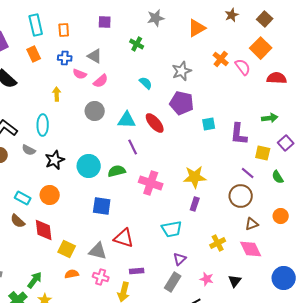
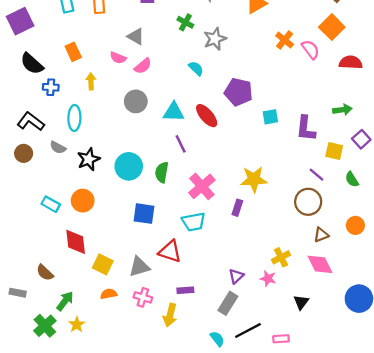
orange rectangle: (34, 54) -> (73, 52), moved
blue cross: (65, 58) -> (51, 87), moved
gray star: (182, 71) -> (215, 39), moved
green semicircle: (117, 171) -> (162, 172), turned -66
pink cross: (151, 183) -> (202, 186), turned 30
purple rectangle: (195, 204) -> (237, 208), moved
brown semicircle: (18, 221) -> (45, 273), moved
cyan trapezoid: (172, 229) -> (194, 222), moved
gray triangle: (98, 251) -> (139, 267), turned -30
pink star: (207, 279) -> (268, 279), moved

